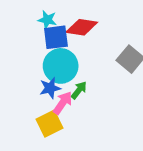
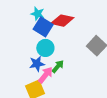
blue square: (56, 37) -> (43, 27), turned 36
cyan circle: (61, 66) -> (45, 48), size x0.7

